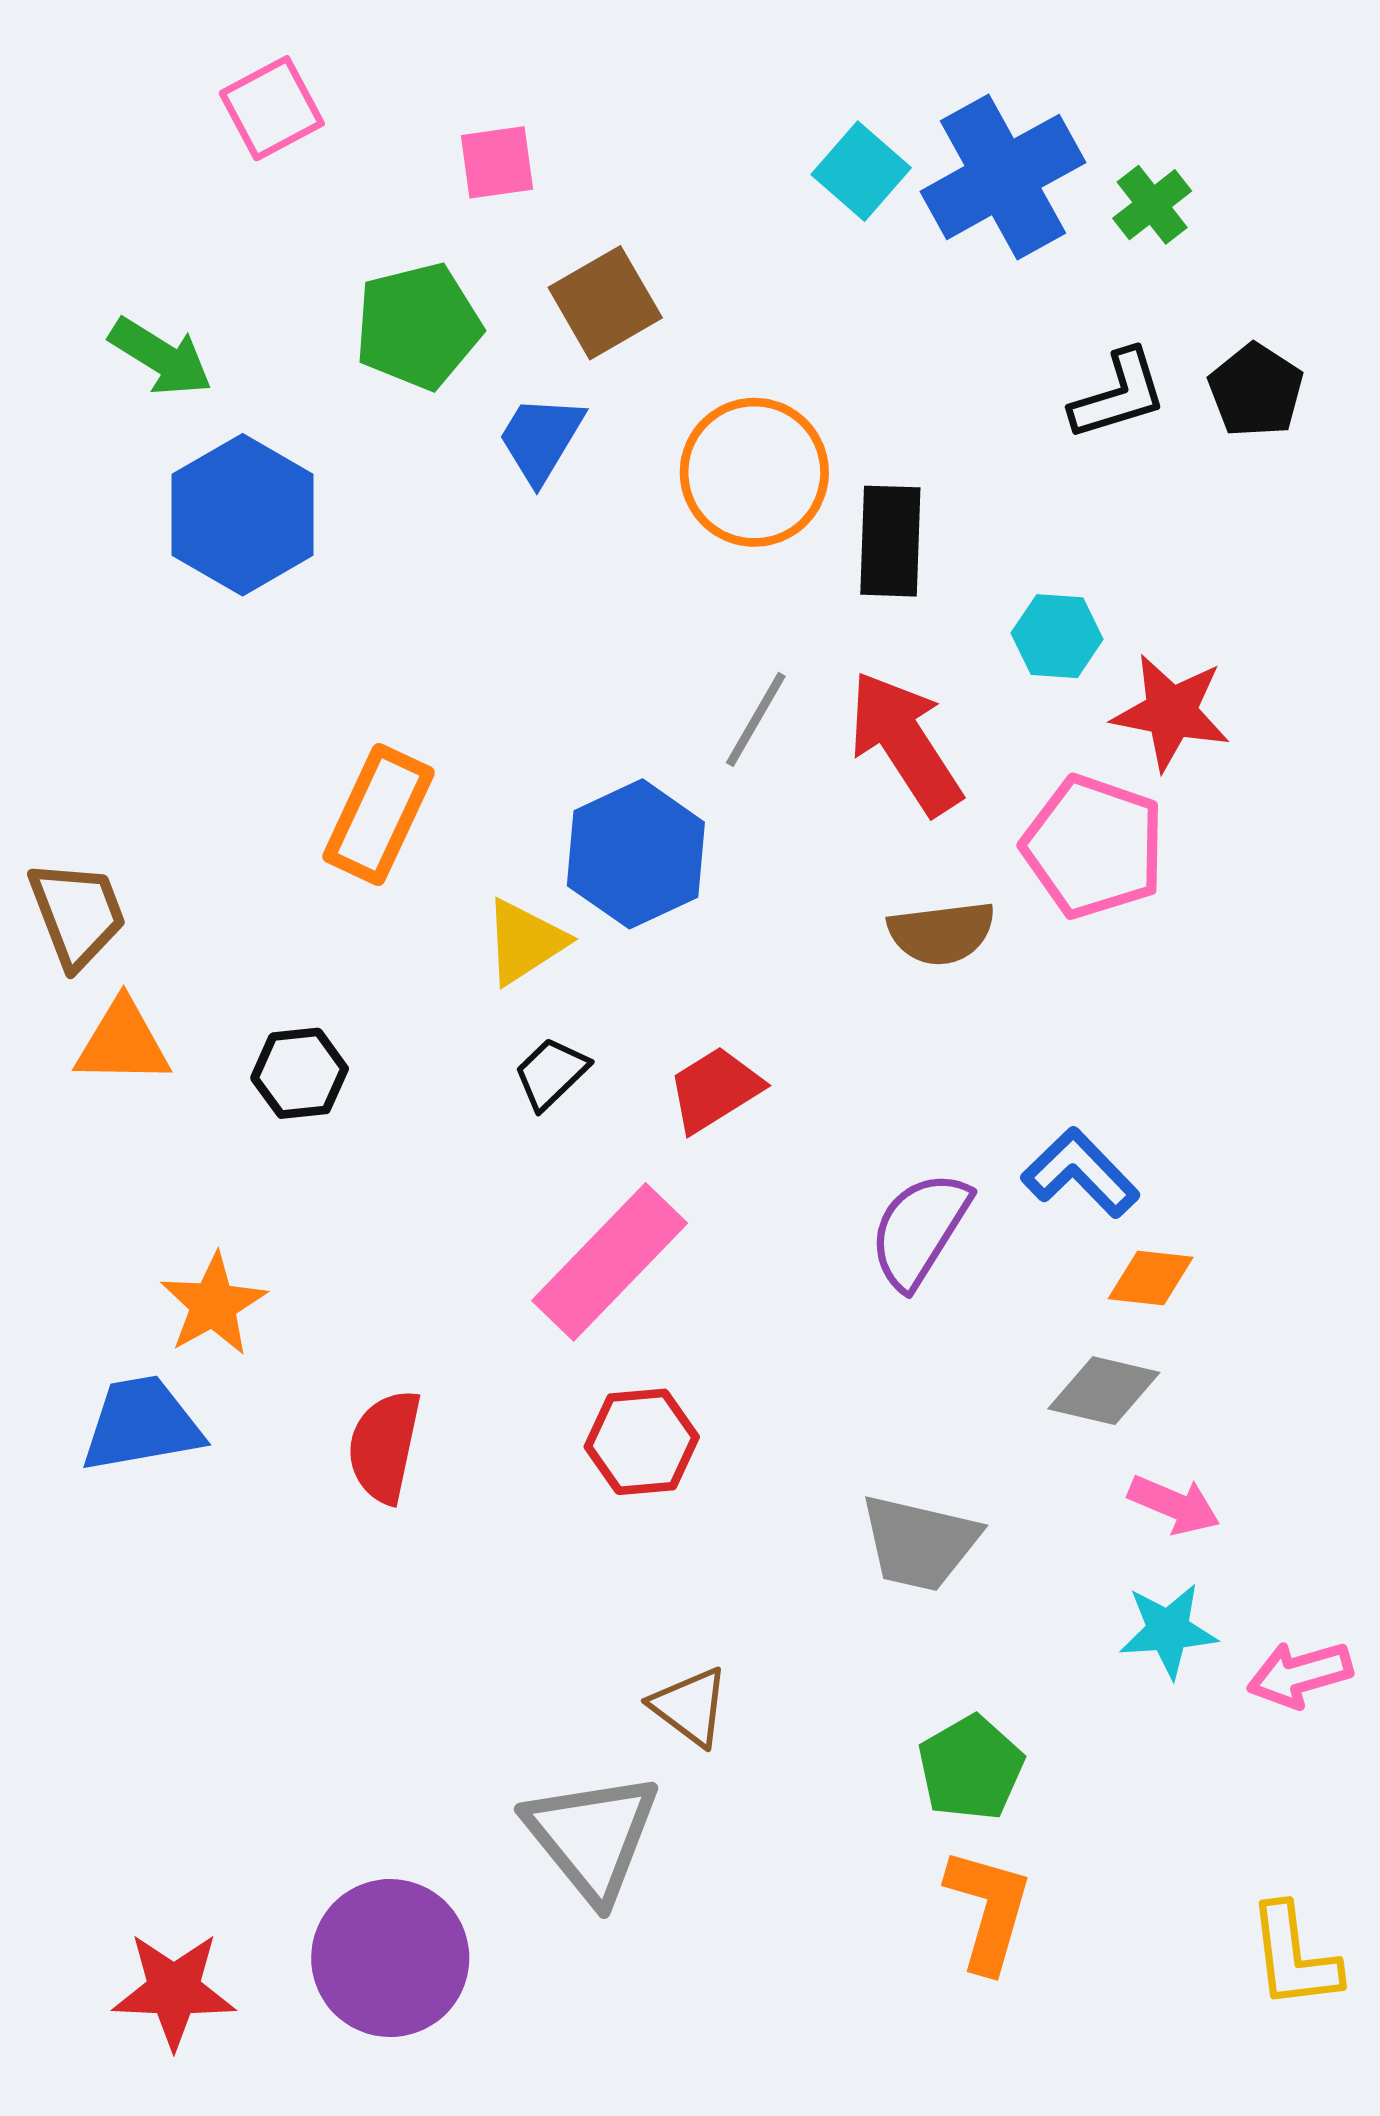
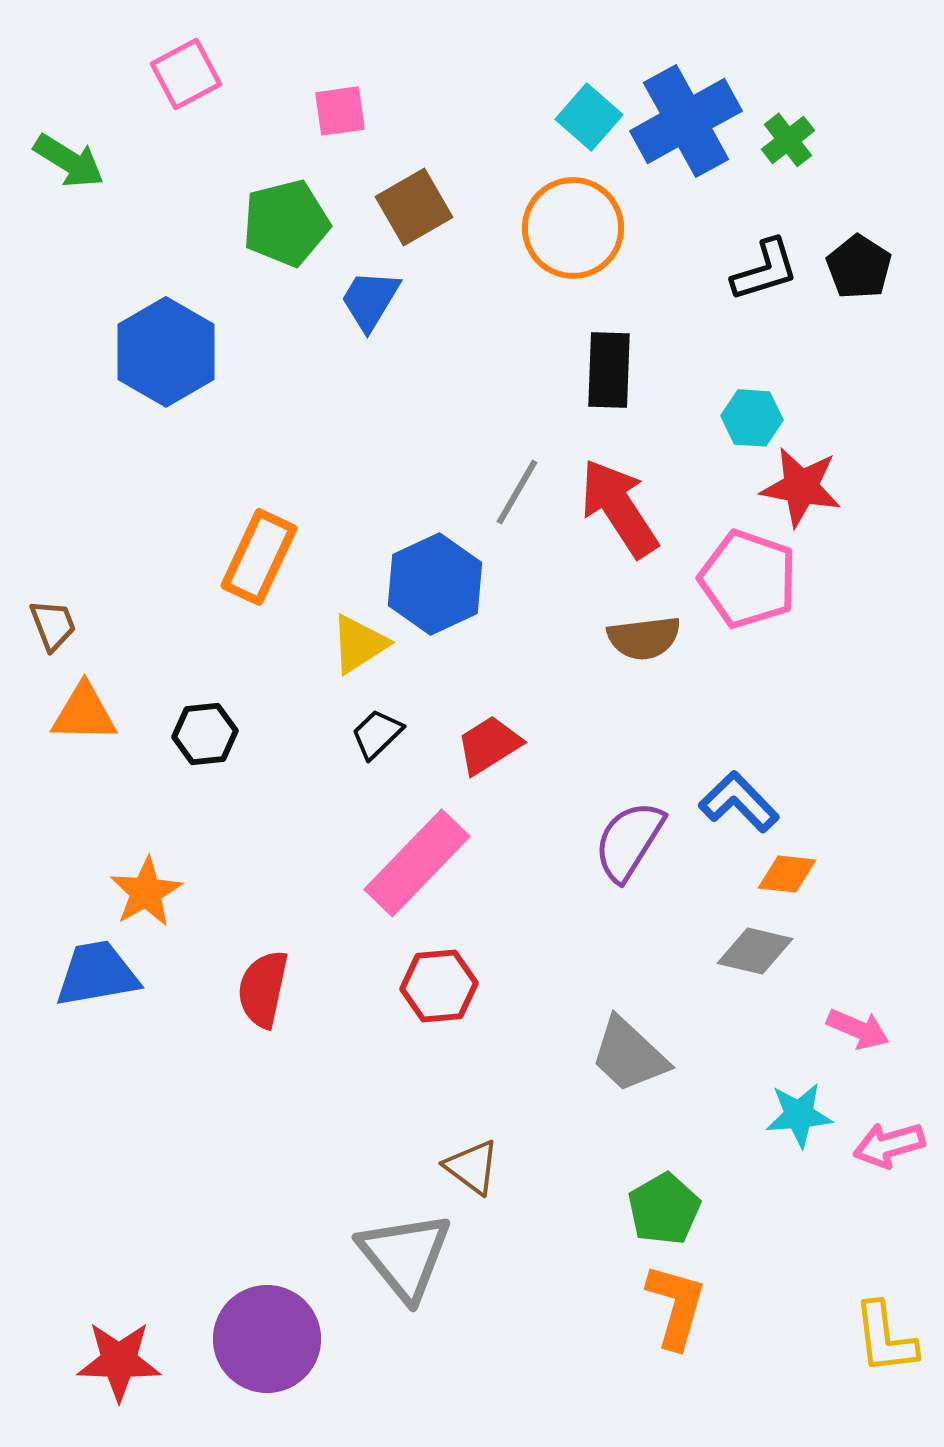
green arrow: (161, 357) -> (69, 161), moved
orange circle: (754, 472) -> (573, 228), moved
cyan hexagon: (1057, 636) -> (752, 418), moved
brown trapezoid: (77, 914) -> (53, 625), size x0.7
pink arrow: (1174, 1505) -> (858, 1029), moved
gray trapezoid: (920, 1543) -> (629, 1055), turned 30

